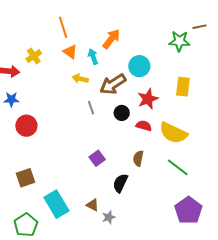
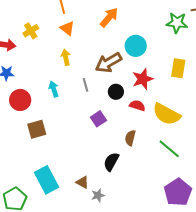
cyan arrow: (93, 57) -> (54, 89), moved
yellow arrow: (80, 79) -> (66, 57), moved, turned 63
purple square: (97, 158) -> (98, 119), moved
brown square: (25, 178) -> (37, 129), moved

